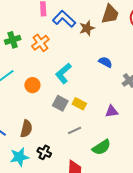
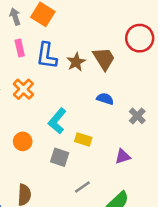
brown trapezoid: (110, 14) -> (104, 59), moved, turned -40
blue L-shape: (64, 19) -> (47, 56), turned -115
yellow rectangle: (79, 104) -> (83, 140), moved

